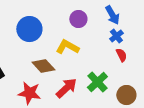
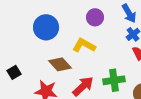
green cross: (97, 82) -> (114, 80), turned 35

